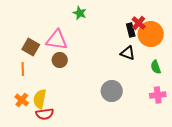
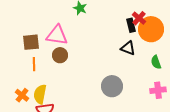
brown square: (31, 47) -> (31, 42), turned -36
orange line: (23, 69) -> (34, 64), moved

